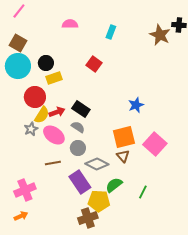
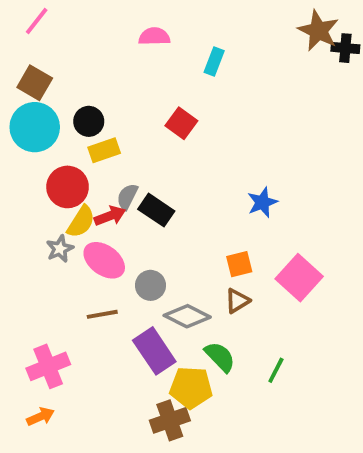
pink semicircle: (70, 24) -> (154, 36), moved
brown star: (160, 35) -> (318, 31), moved
gray semicircle: (78, 127) -> (127, 197), moved, turned -96
orange square: (124, 137) -> (239, 264), size x0.6
brown triangle: (123, 156) -> (237, 301), turned 40
green semicircle: (114, 185) -> (220, 357), turned 84

